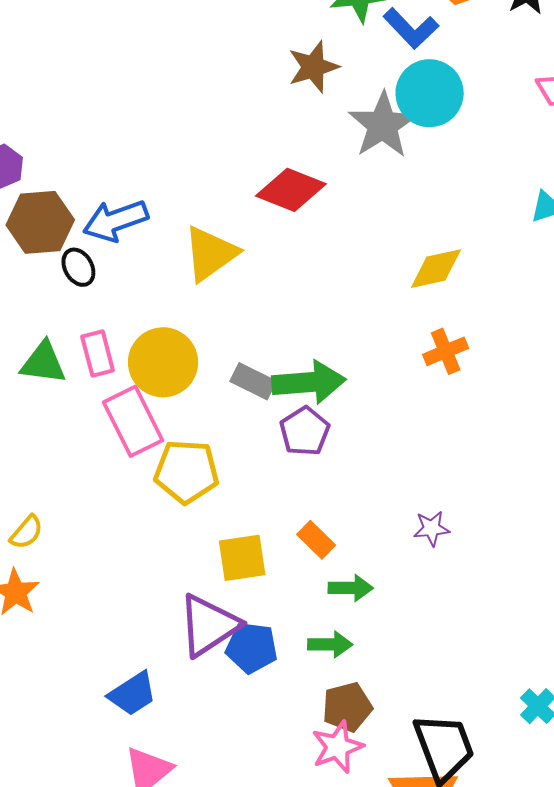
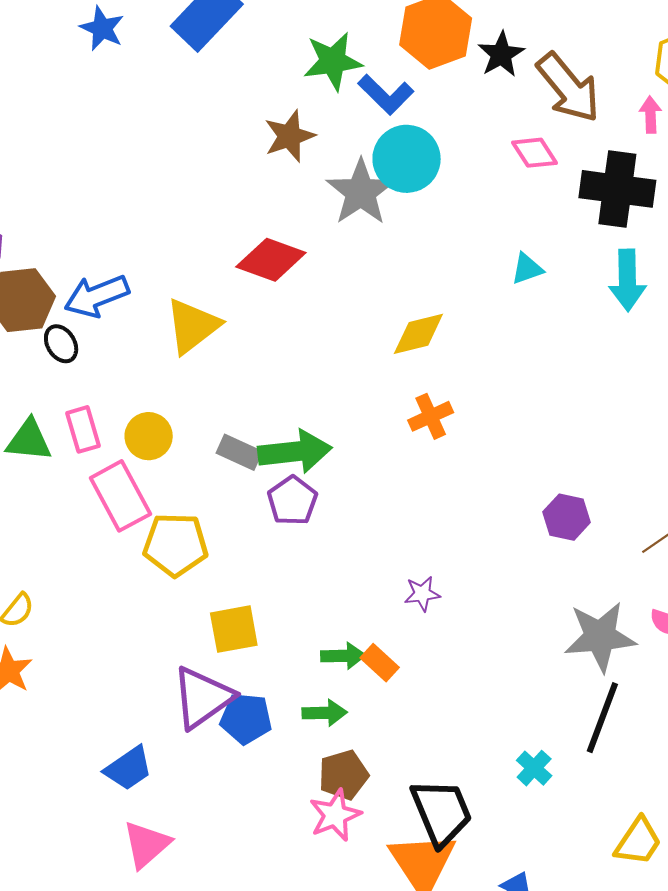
yellow circle: (163, 362) -> (149, 436), size x0.7
orange rectangle: (316, 540) -> (380, 663), moved

